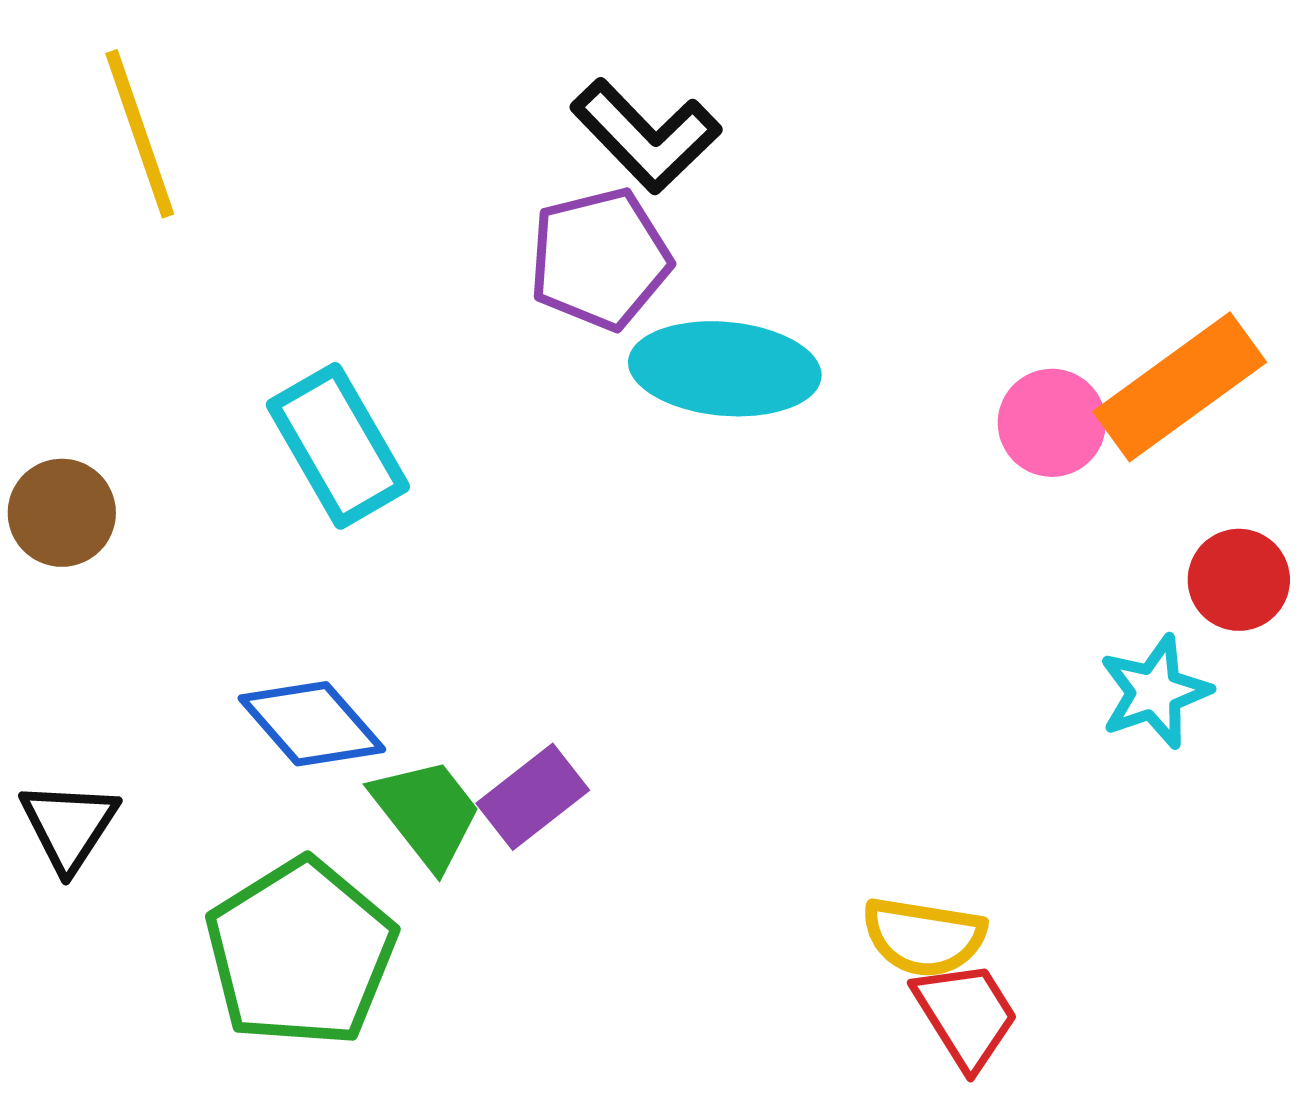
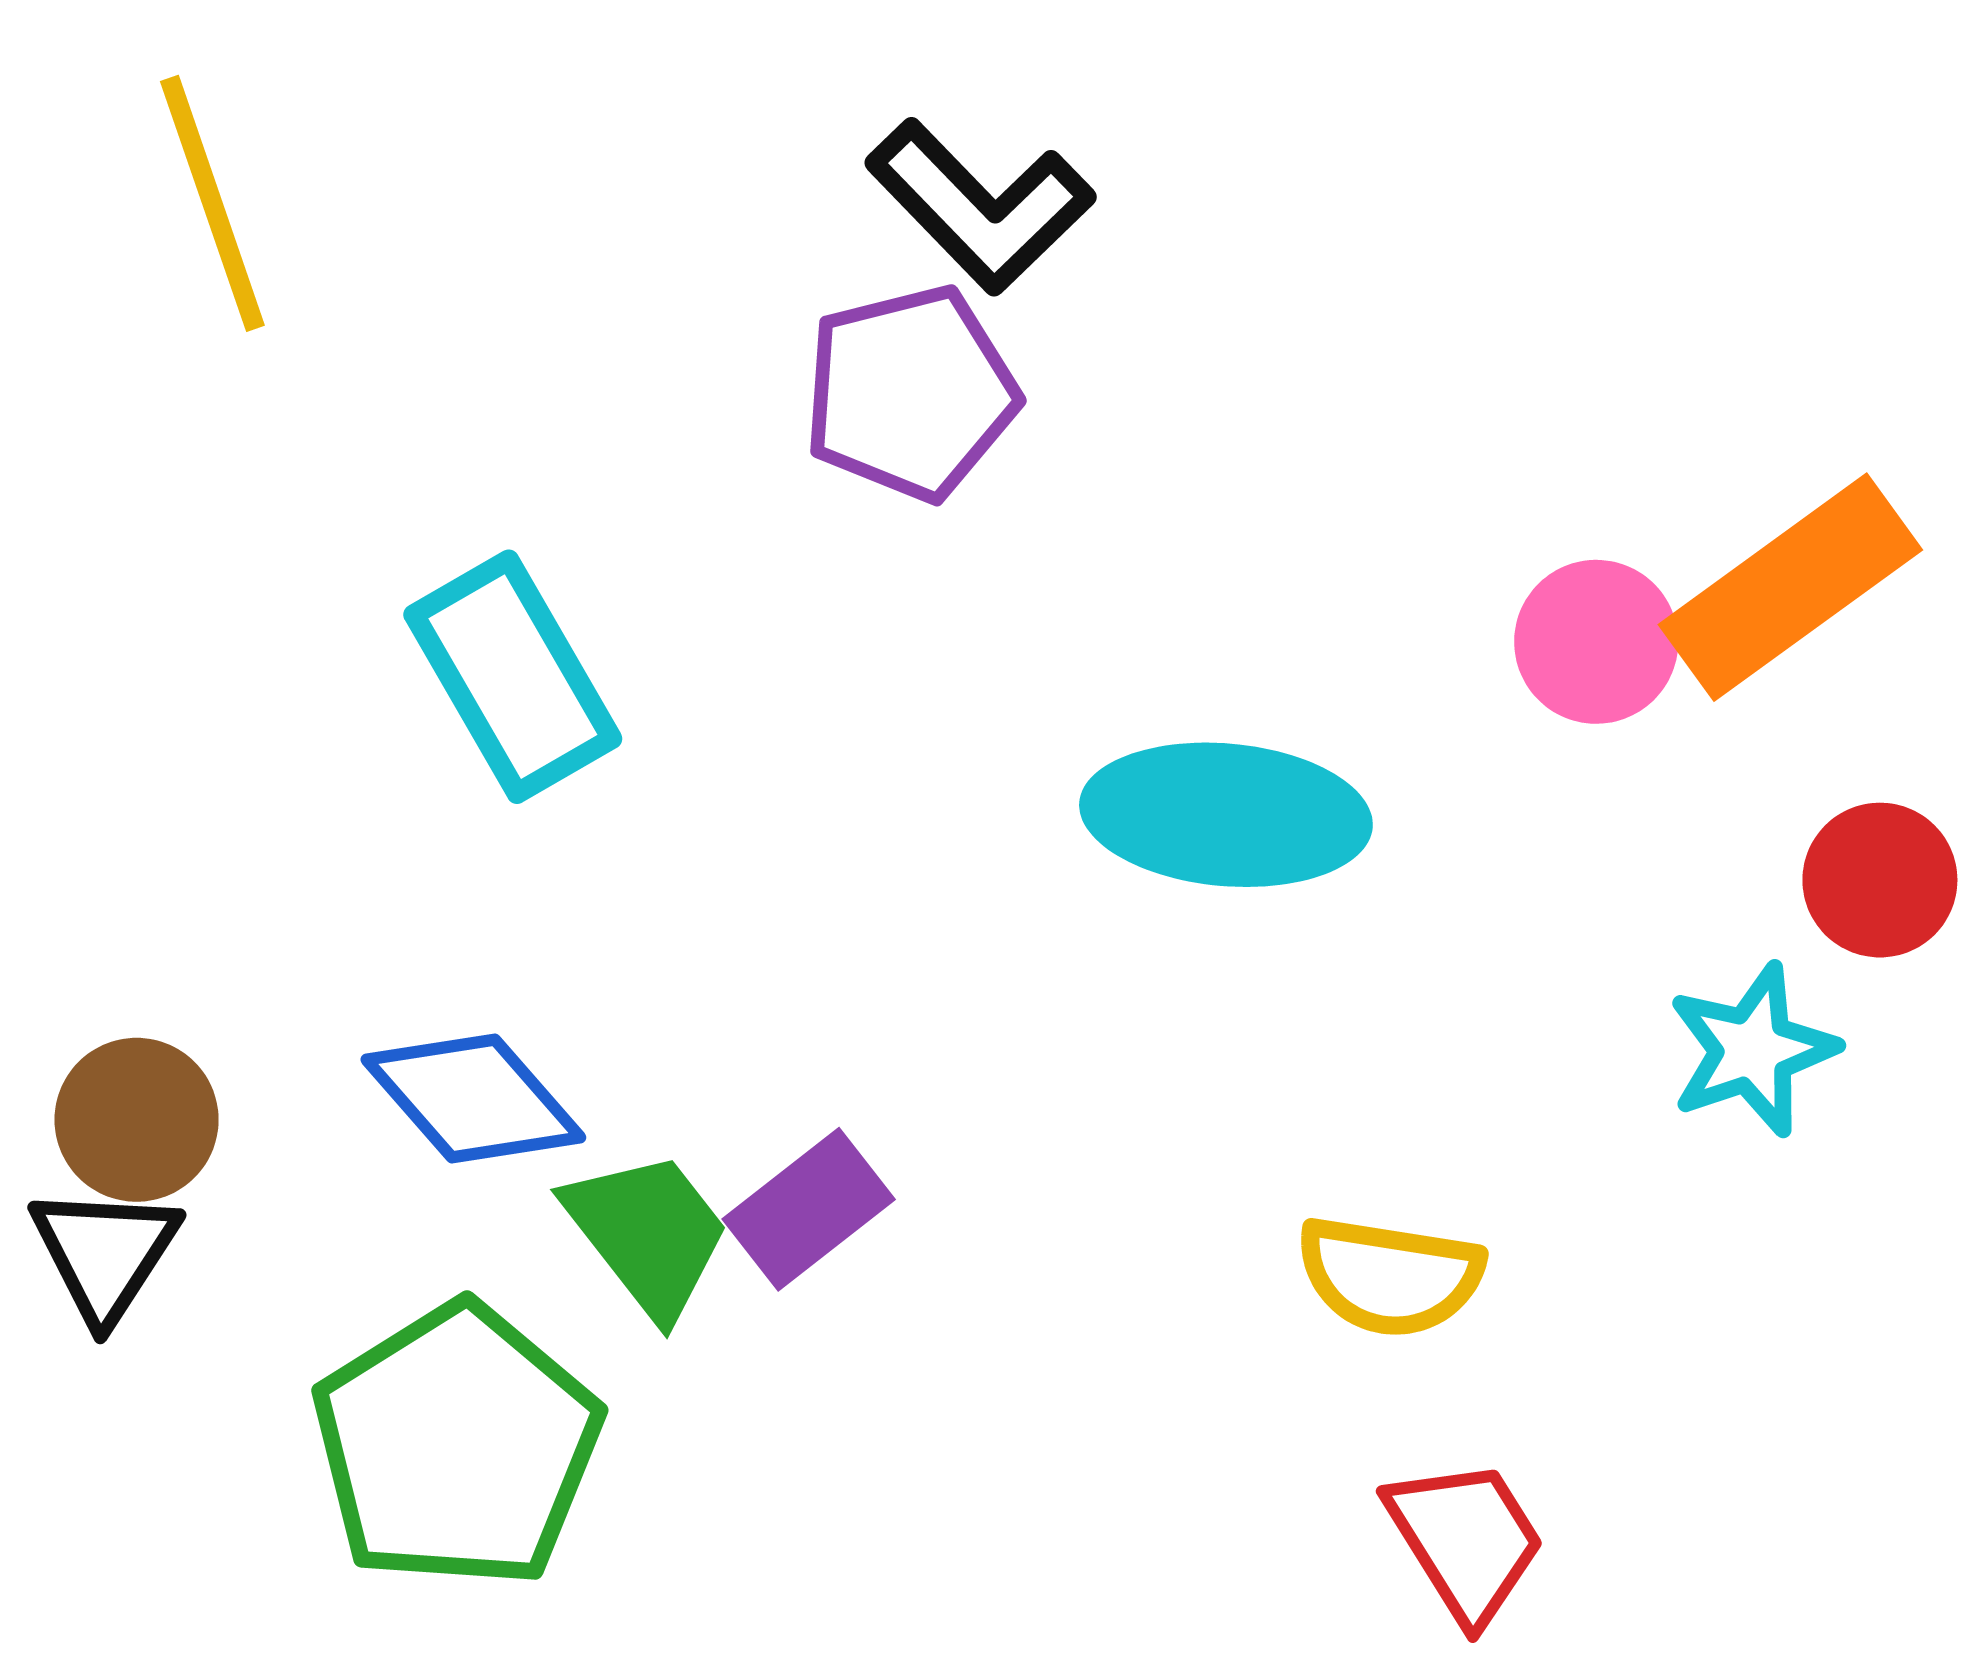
cyan ellipse: (725, 369) -> (1226, 815), moved
brown circle: (62, 513) -> (137, 1120), moved
yellow semicircle: (924, 937) -> (1390, 1276), moved

